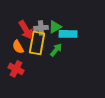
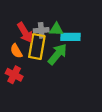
green triangle: (55, 27) -> (56, 29), turned 32
green arrow: (56, 50) -> (57, 54), size x1.5

